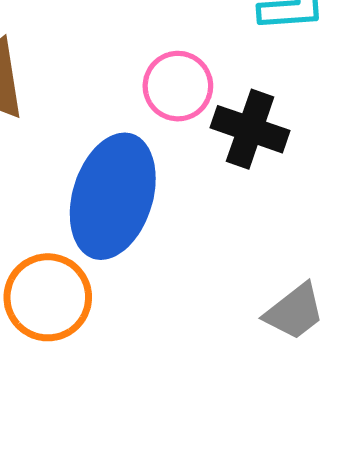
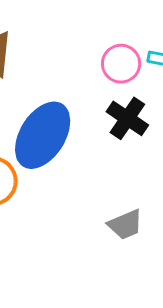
pink circle: (178, 86) -> (121, 64), moved

